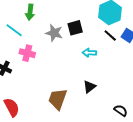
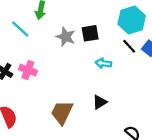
pink cross: (27, 53) -> (28, 70), moved

